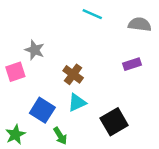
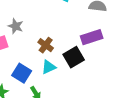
purple rectangle: (132, 64) -> (92, 37), size x1.5
black square: (114, 122) -> (74, 57), moved

